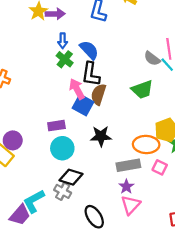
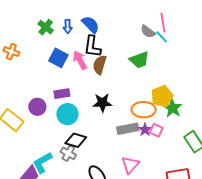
blue arrow: (63, 41) -> (68, 26), moved
green cross: (65, 59) -> (46, 27), moved
blue square: (83, 105) -> (58, 58), moved
purple circle: (13, 140) -> (37, 107), moved
purple star: (126, 187) -> (145, 130), moved

